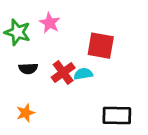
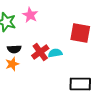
red square: (101, 46) -> (80, 33), moved
orange star: (26, 113) -> (12, 64), moved

